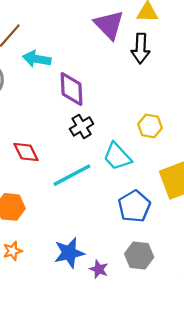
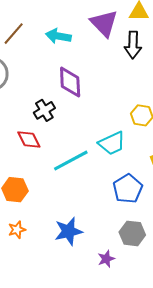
cyan arrow: (37, 59) -> (58, 36), moved
black cross: (82, 126) -> (44, 110), moved
cyan trapezoid: (117, 156) -> (112, 143), turned -72
purple star: (99, 269) -> (106, 259), moved, turned 30

